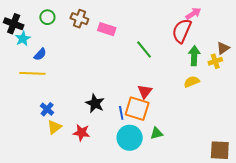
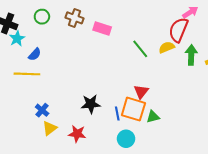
yellow semicircle: (192, 82) -> (167, 47), moved
black star: (95, 103) -> (91, 104), turned -30
green triangle: (157, 133) -> (153, 117), moved
cyan circle: (130, 138) -> (126, 139), size x0.7

